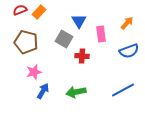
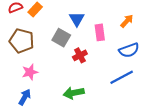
red cross: (82, 56) -> (80, 55), turned -32
blue line: (123, 90) -> (122, 77), moved
blue arrow: (43, 91) -> (25, 97), moved

